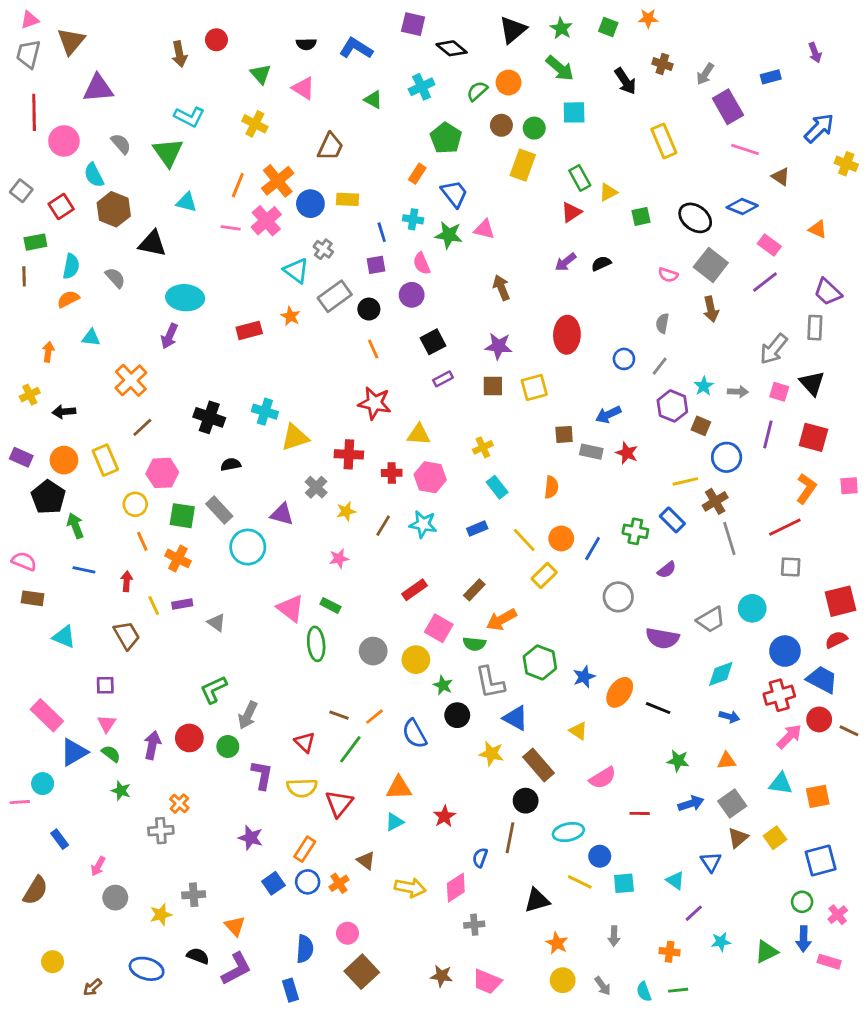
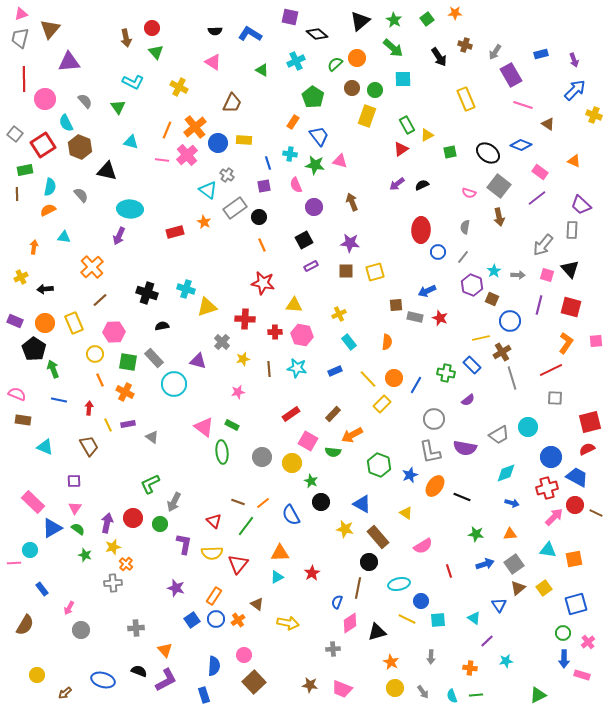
green square: (608, 27) -> (427, 19), turned 32
purple arrow: (815, 53) -> (574, 60), moved
green triangle: (261, 74) -> (156, 52), moved
green triangle: (168, 152) -> (118, 107), size x0.7
red square: (61, 206) -> (43, 145), size x1.4
purple circle: (412, 295) -> (314, 207), moved
red ellipse: (567, 335) -> (421, 230), moved
brown line: (383, 526) -> (269, 369), turned -35
gray L-shape: (490, 682) -> (430, 452), moved
red line: (640, 813) -> (449, 571), turned 72
pink diamond: (456, 888) -> (350, 623), moved
yellow star: (161, 915) -> (113, 547), moved
green triangle: (766, 952) -> (538, 695), moved

